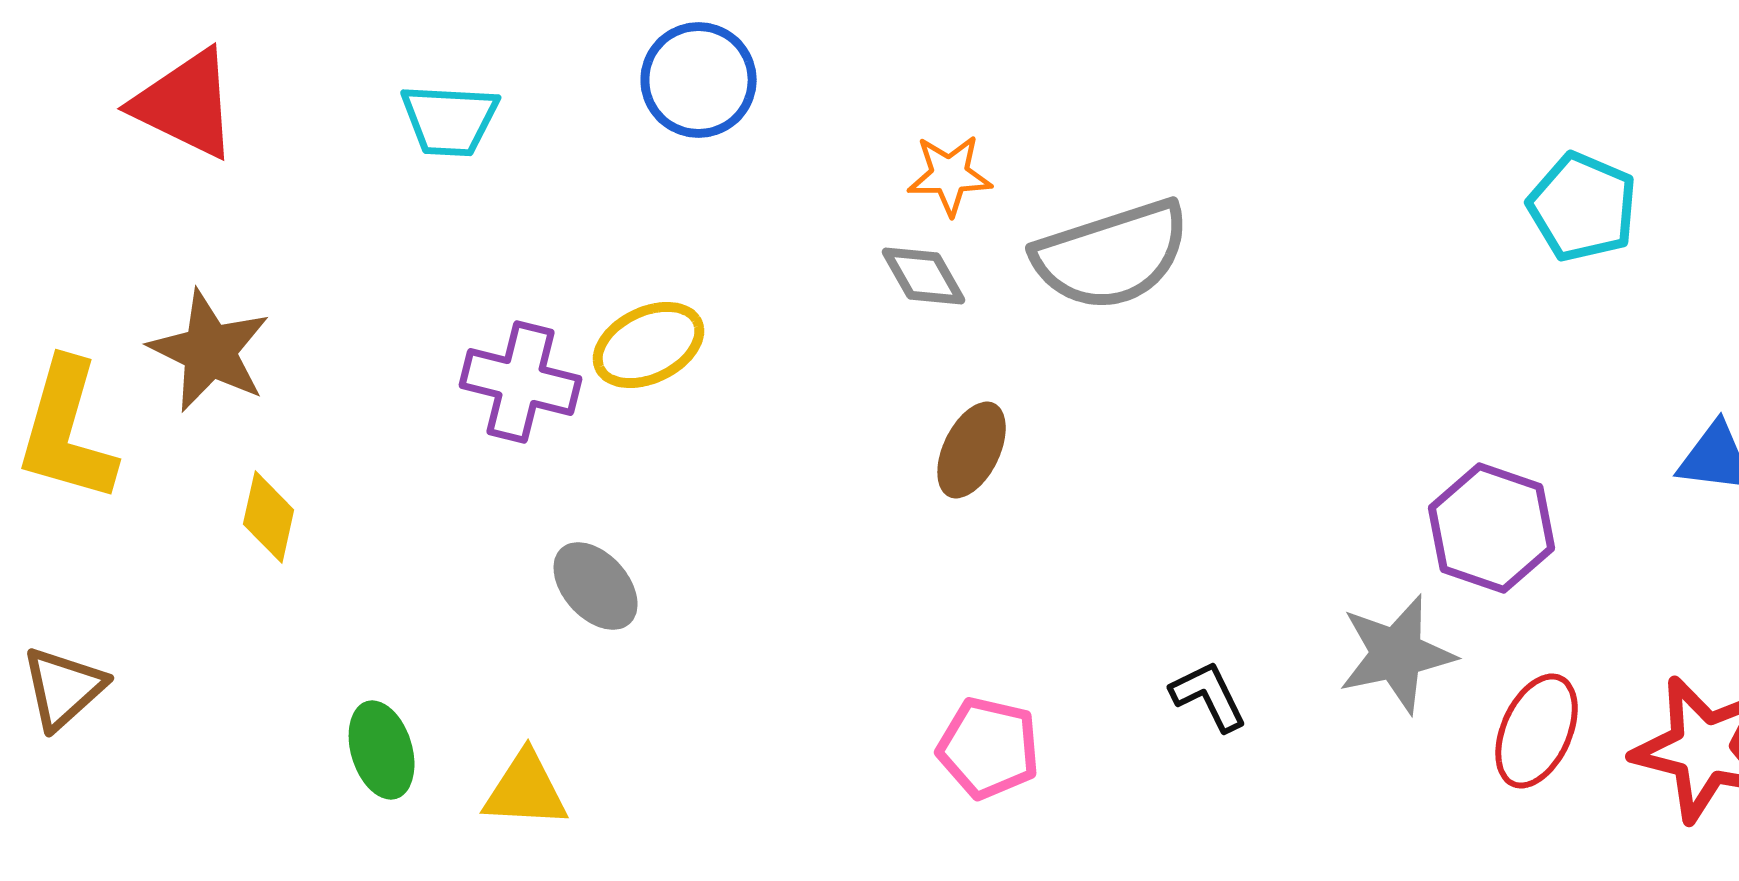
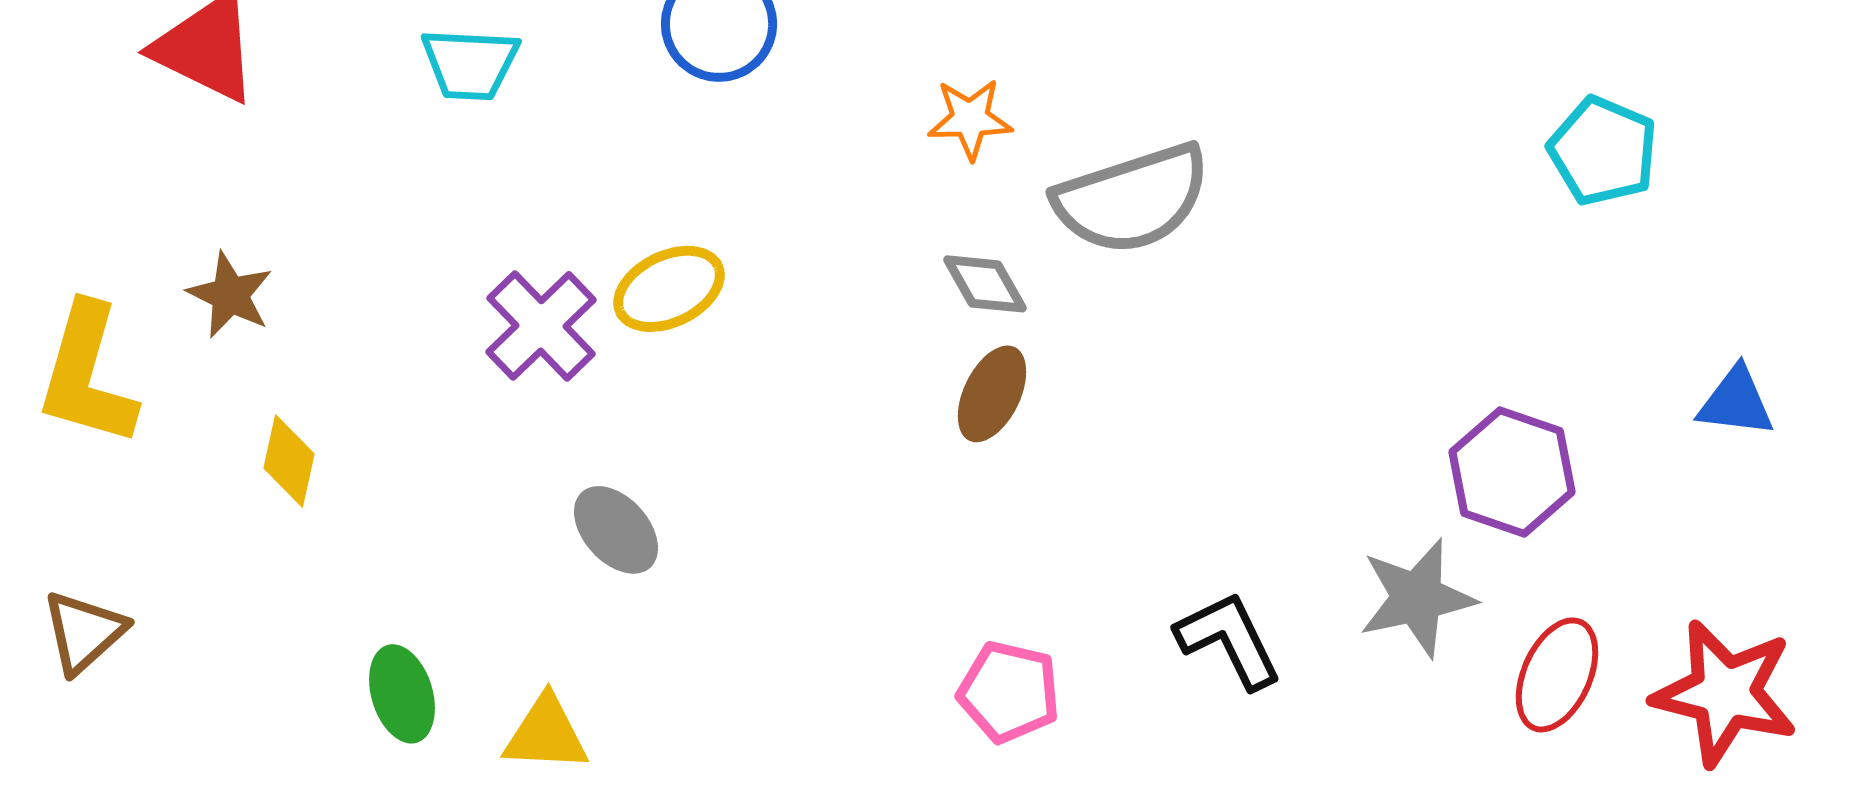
gray diamond: (924, 276) -> (985, 284), moved
brown star: (210, 351) -> (230, 295), size x0.7
purple cross: (521, 382) -> (541, 326), turned 32
black L-shape: (1209, 696) -> (1229, 640), size x1.4

